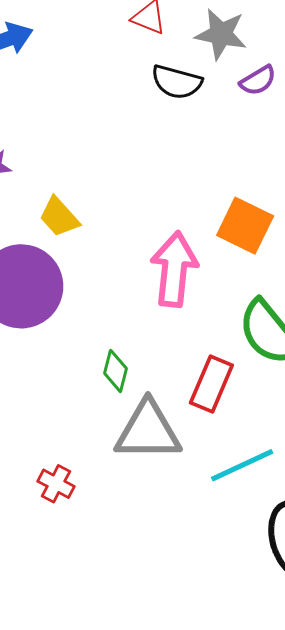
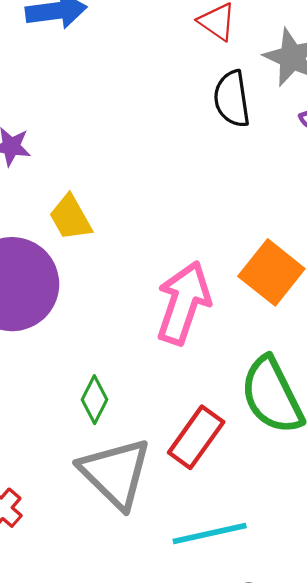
black semicircle: (177, 82) -> (232, 99), turned 54
gray triangle: (148, 431) -> (115, 473), turned 32

